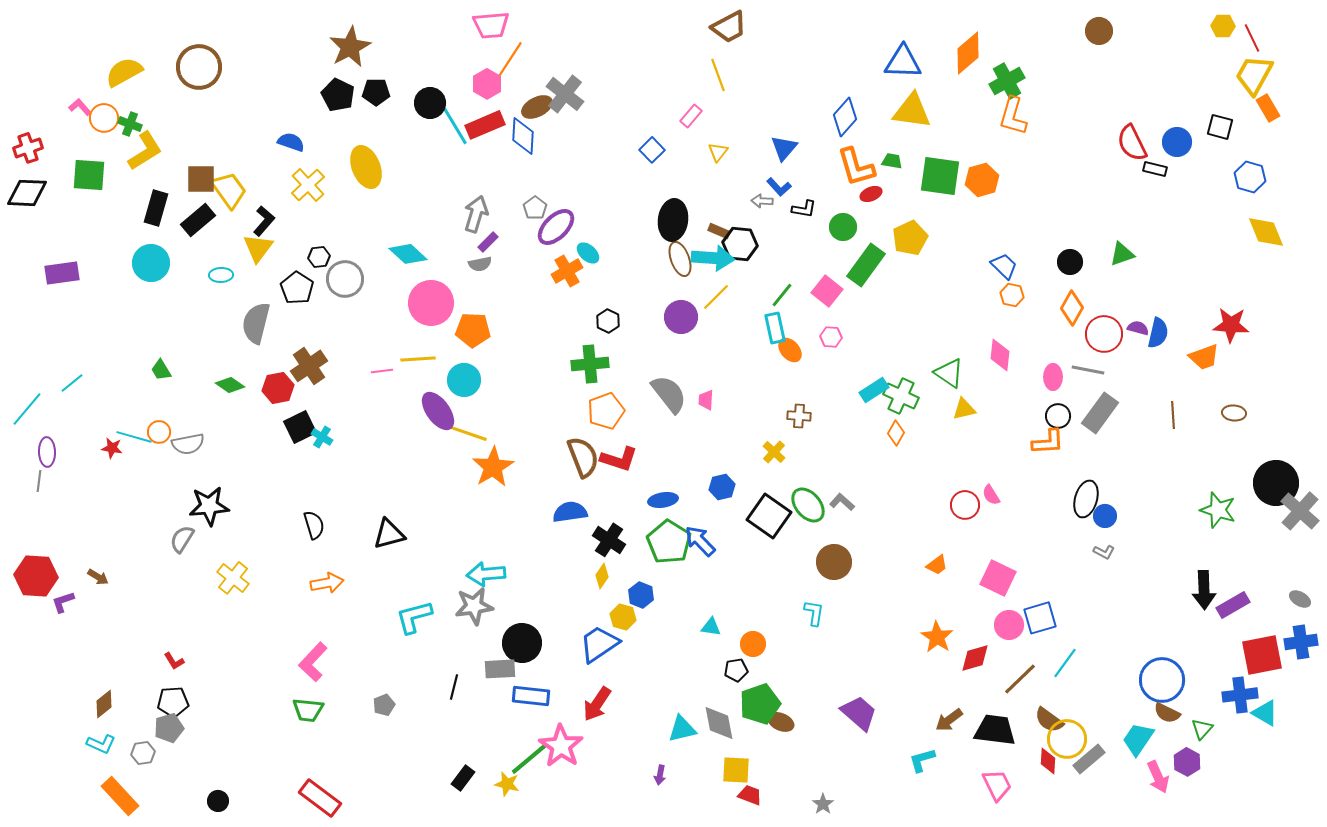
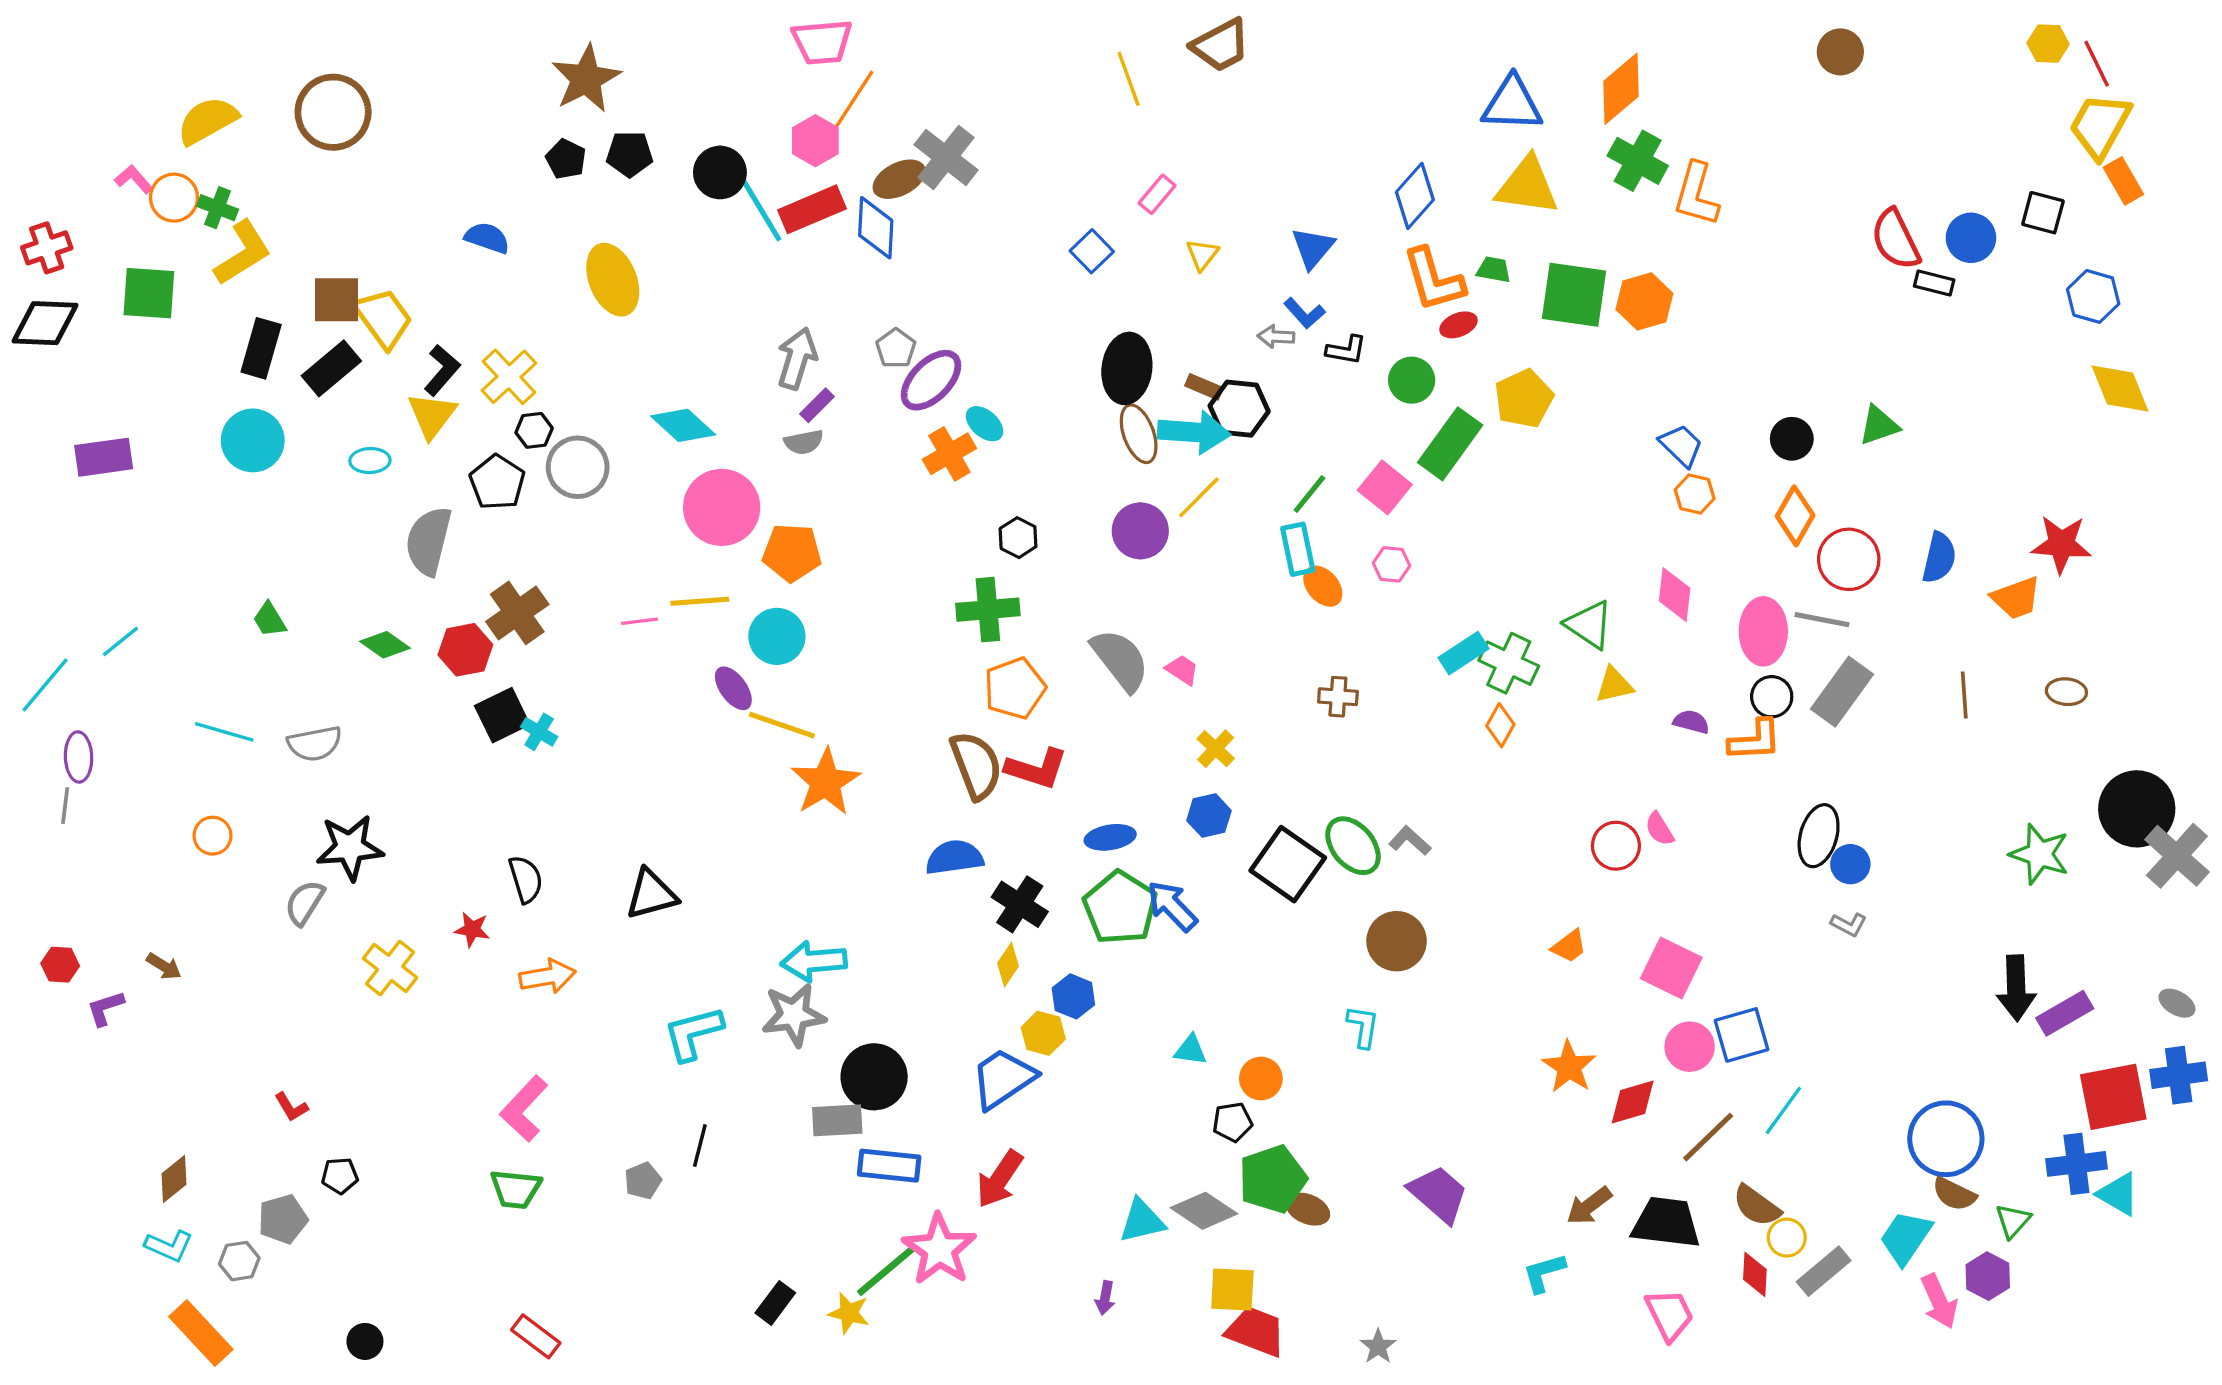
yellow line: (718, 75) -> (1129, 79), moved
green cross: (1007, 81) -> (1638, 161), moved, turned -32
black pentagon: (338, 95) -> (566, 159), size x0.7
yellow cross: (308, 185) -> (509, 377), moved
purple semicircle: (1138, 328) -> (1691, 722), moved
pink ellipse: (1053, 377) -> (1763, 631), size x1.5
pink trapezoid: (706, 400) -> (1182, 670), turned 120
purple ellipse: (438, 411) -> (733, 688), size x0.7
orange circle: (159, 432) -> (213, 836), moved
red star: (112, 448) -> (472, 929), moved
yellow cross: (774, 452) -> (1216, 749), moved
red hexagon: (36, 576) -> (60, 965), size x0.5
black line: (454, 687) -> (700, 1145), moved
black pentagon: (173, 702) -> (340, 1176), moved, size x0.7
gray diamond: (719, 723) -> (1204, 1211), turned -45
yellow circle: (1067, 739) -> (1787, 1238), size x0.6
red trapezoid: (750, 795) -> (1256, 1331), size x1.5
red rectangle: (320, 798) -> (536, 1336), size x0.7

